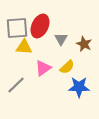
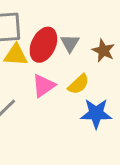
red ellipse: (40, 26) -> (43, 45), moved

